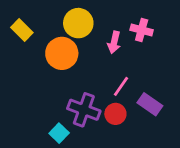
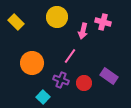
orange circle: (62, 53) -> (32, 63), moved
pink line: (121, 86) -> (70, 56), moved
purple cross: (84, 110) -> (61, 80), size x0.7

